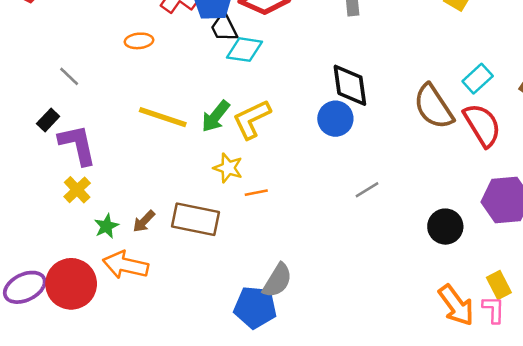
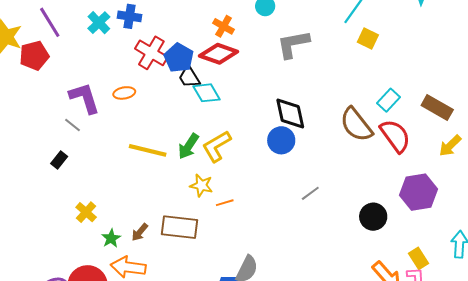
cyan diamond: (245, 50) -> (206, 93), turned 56
purple L-shape: (77, 145) -> (85, 98), moved

